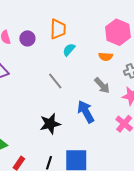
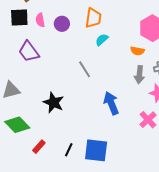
gray arrow: (102, 85) -> (139, 75), moved, turned 42
black star: (50, 124) -> (54, 102), moved, turned 30

